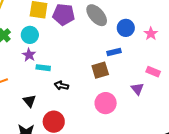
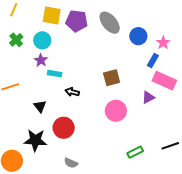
blue rectangle: (114, 52) -> (153, 60), moved, turned -48
pink rectangle: (153, 72) -> (164, 81), size x1.6
purple triangle: (137, 89) -> (148, 97), turned 40

